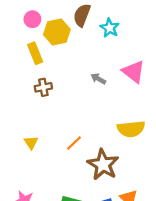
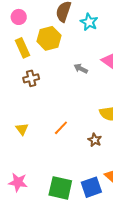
yellow hexagon: (57, 32) -> (49, 38), moved
brown star: (103, 165) -> (95, 140), moved, size x0.5

